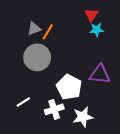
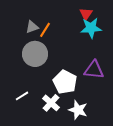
cyan star: (97, 30) -> (91, 28), size x1.5
white cross: (54, 109) -> (51, 103), turned -30
white star: (83, 117) -> (78, 110), turned 30

